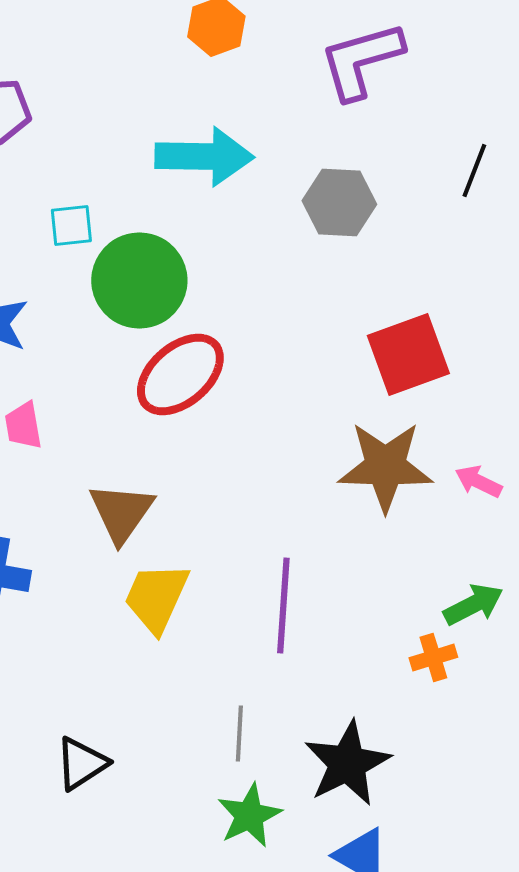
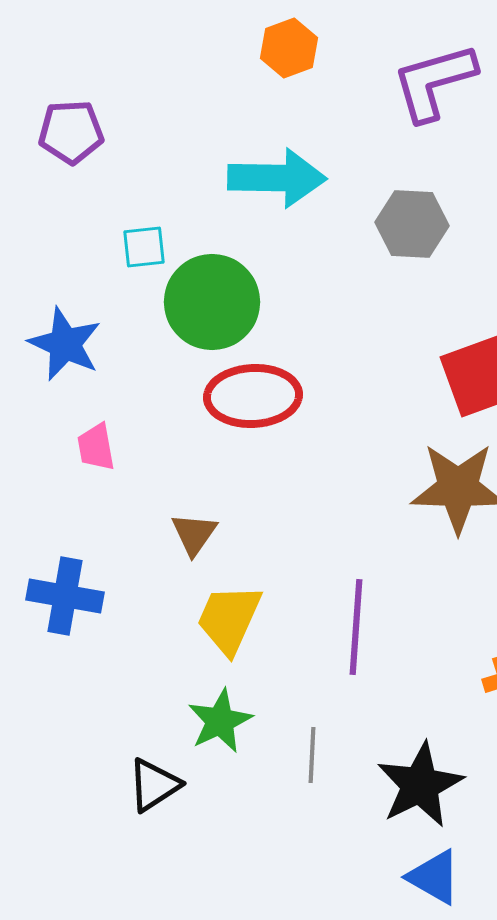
red ellipse: (180, 374) -> (253, 396), turned 38
brown triangle: (121, 512) -> (194, 534), size x0.7
green star: (249, 816) -> (220, 721), moved

